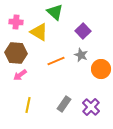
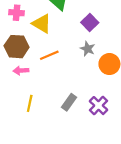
orange line: (56, 61) -> (49, 55), moved
pink arrow: (20, 75) -> (21, 71), turned 32

